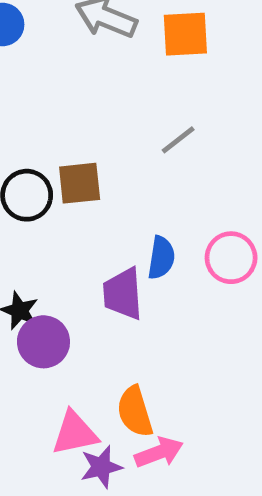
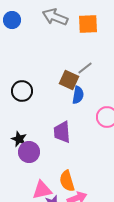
brown square: (80, 183) -> (69, 80), moved, turned 30
blue semicircle: (161, 258) -> (78, 95), moved

